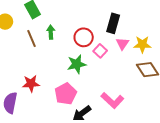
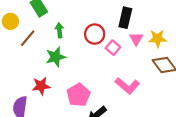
brown line: (32, 39) -> (28, 38), moved, turned 66
green star: (77, 64) -> (56, 57), moved
pink L-shape: (112, 100) -> (127, 86), moved

